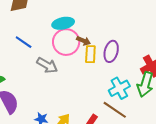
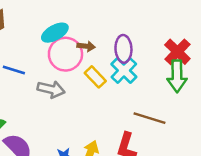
yellow rectangle: (90, 54) -> (95, 77), moved, turned -30
cyan cross: (119, 88) -> (124, 71), moved

